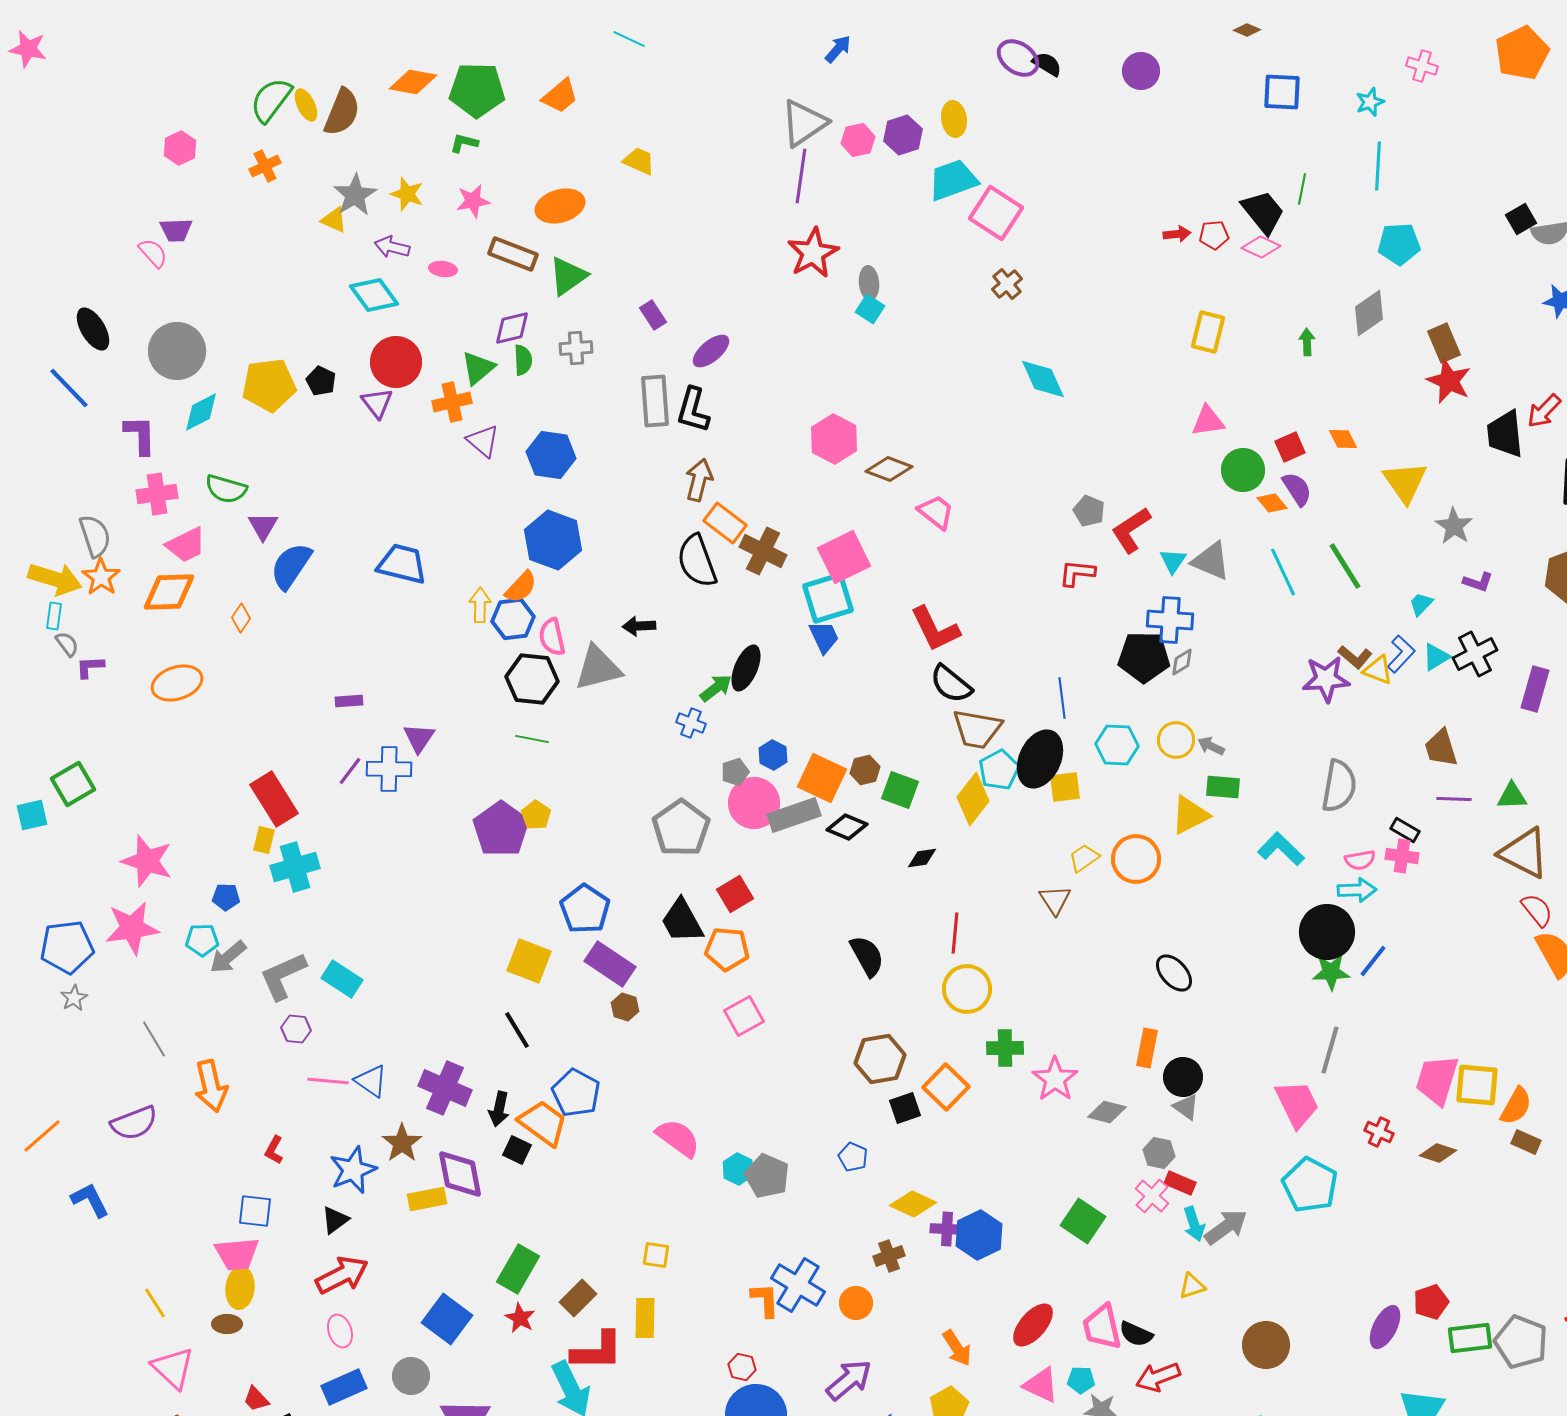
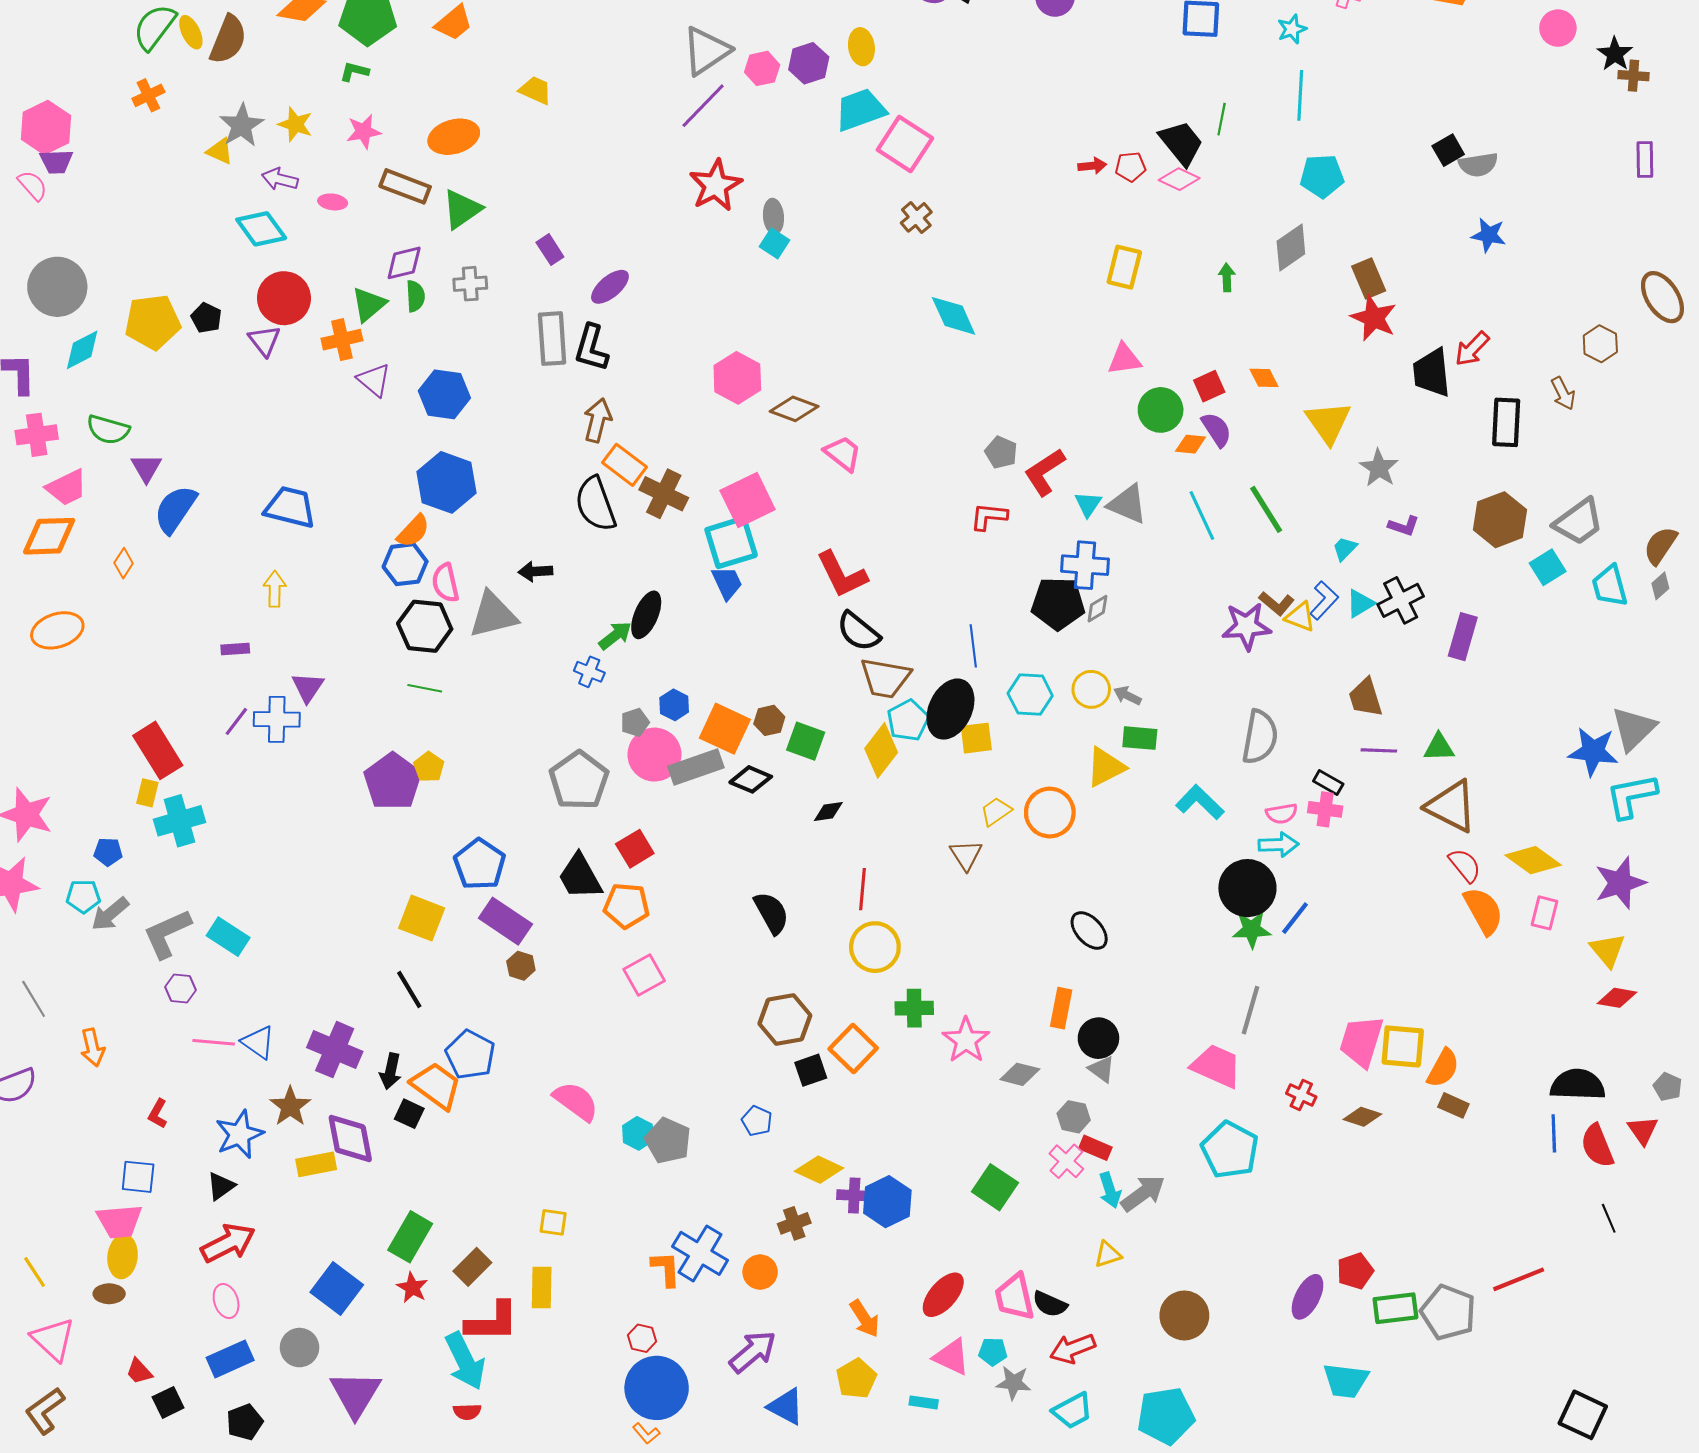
pink hexagon: (180, 148) -> (46, 127), moved, size x1.5
purple line: (801, 176) -> (703, 106), turned 36
orange diamond: (1272, 503) -> (1191, 444), turned -44
yellow arrow: (480, 605) -> (275, 589), moved
orange arrow: (211, 1086) -> (93, 1047), size x0.7
pink trapezoid: (1297, 1104) -> (1216, 1066), turned -40

